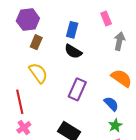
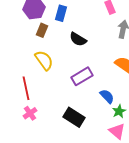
blue rectangle: (72, 30) -> (61, 13), moved
purple rectangle: (77, 89) -> (82, 76), turned 35
blue semicircle: (111, 104) -> (107, 96), moved

